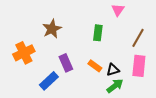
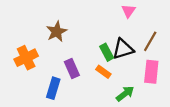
green rectangle: (98, 33) -> (107, 52), moved, turned -35
black triangle: (113, 70) -> (123, 49), moved, size x1.5
blue rectangle: (49, 81) -> (53, 88), turned -30

